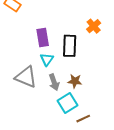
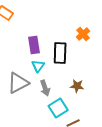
gray triangle: (26, 77) -> (18, 83), turned -50
brown star: (75, 81) -> (77, 86), moved

